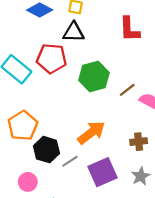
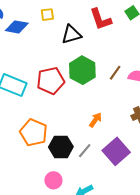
black triangle: (74, 32) -> (71, 34), moved
red pentagon: (52, 58) -> (51, 81), moved
orange arrow: (91, 133) -> (95, 120), size x0.6

